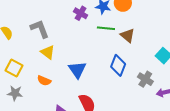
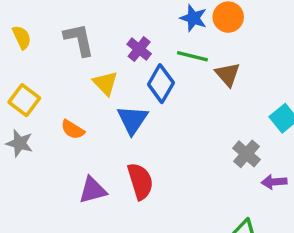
purple cross: (81, 13) -> (139, 49), moved
yellow triangle: (48, 52) -> (105, 83), moved
blue diamond: (118, 65) -> (161, 84), moved

